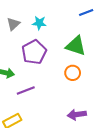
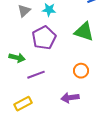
orange circle: (73, 73) -> (81, 71), moved
purple arrow: (77, 115) -> (70, 98), moved

